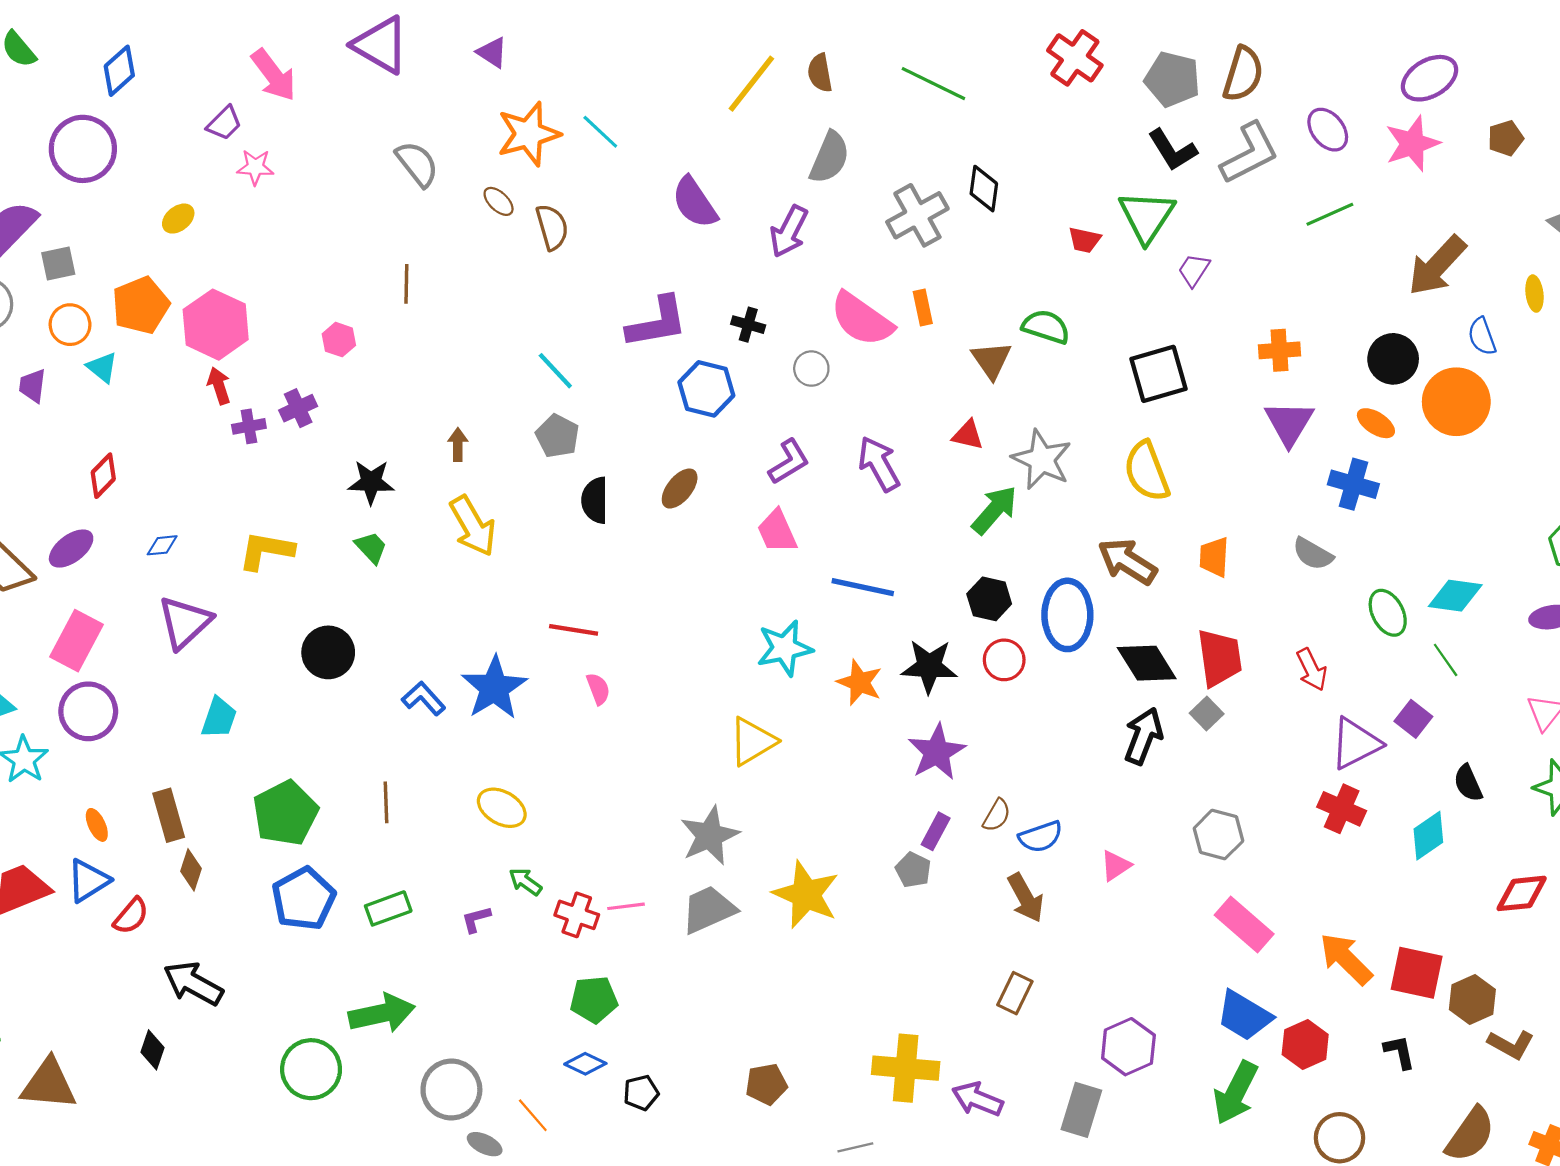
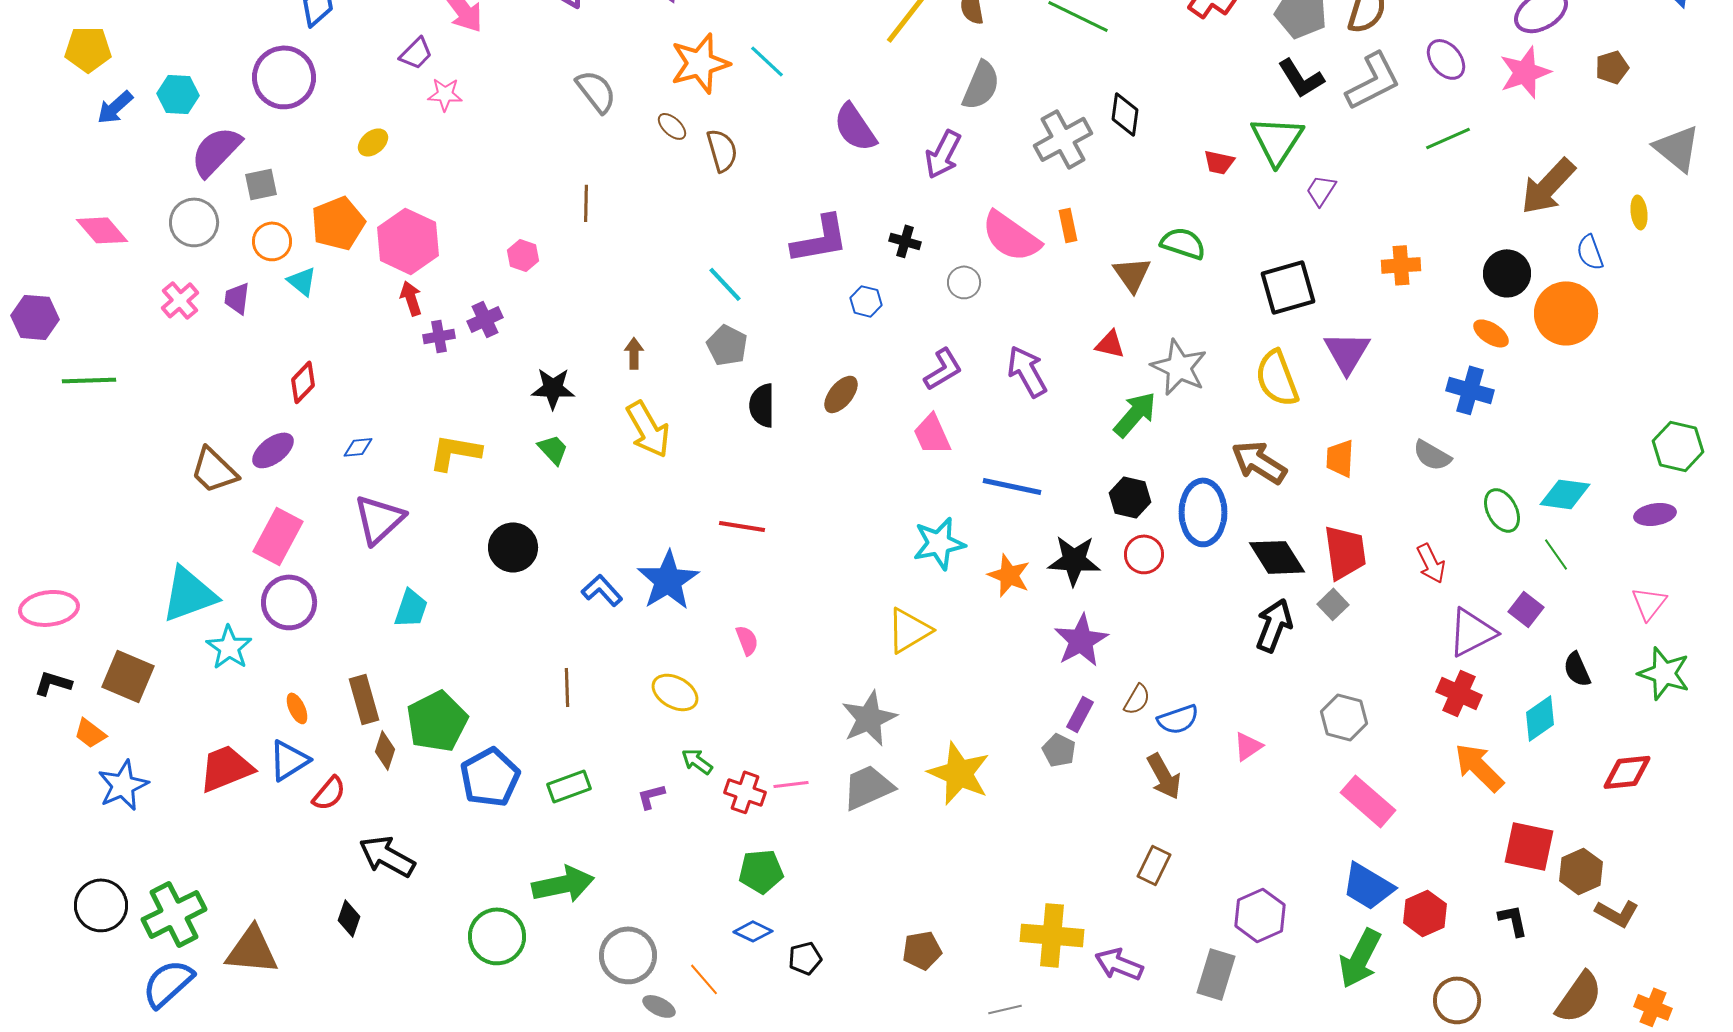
blue hexagon: (706, 389) -> (866, 301), size x0.6
purple triangle: (1289, 423) -> (1347, 352), moved
pink semicircle: (598, 689) -> (747, 640), moved
green pentagon: (285, 813) -> (437, 721), moved
orange arrow: (1346, 959) -> (1479, 767), moved

